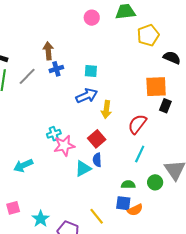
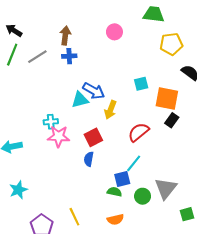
pink circle: (92, 18) -> (114, 32), moved
cyan square: (91, 71) -> (141, 84), moved, turned -32
blue arrow: (87, 96) -> (94, 91), turned 40
cyan triangle: (83, 169) -> (80, 100), moved
blue square: (123, 203) -> (122, 179), moved, turned -35
cyan star: (41, 219) -> (18, 190), moved

